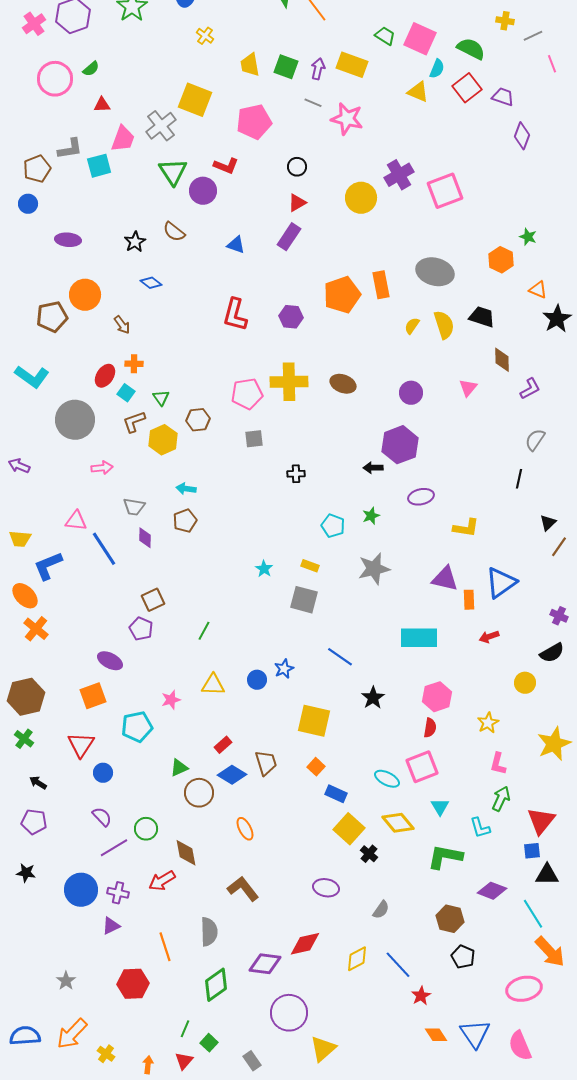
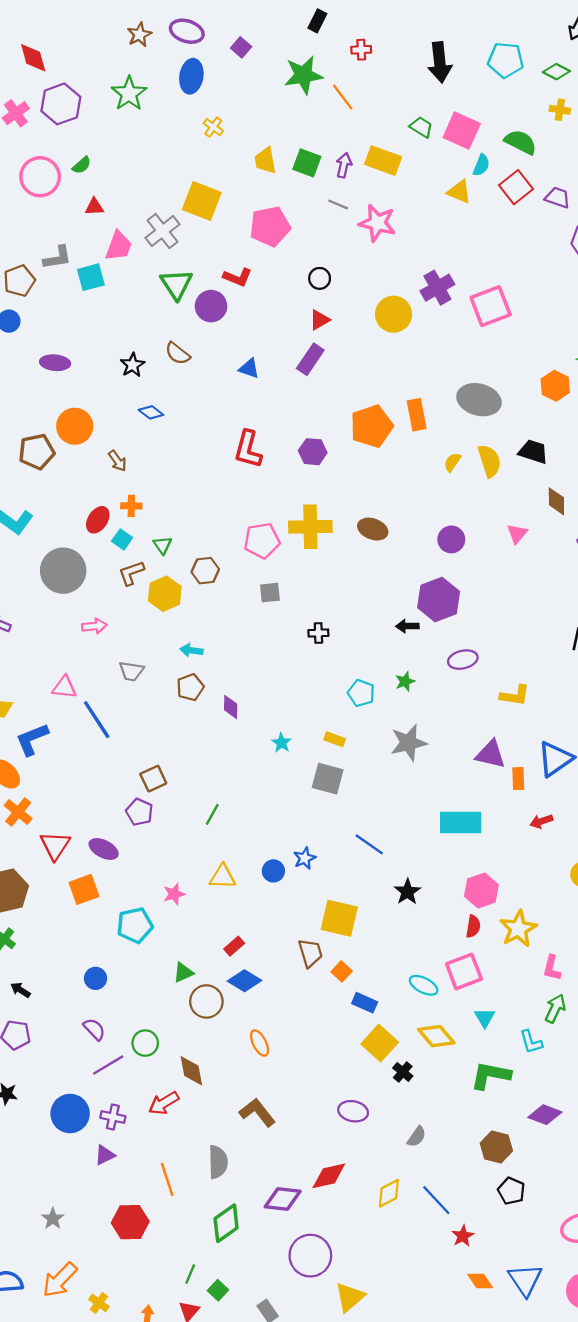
purple diamond: (145, 538) -> (231, 707), moved
yellow star: (488, 723) -> (518, 929), moved, size x1.5
red triangle: (81, 745) -> (55, 846), moved
brown trapezoid: (266, 763) -> (310, 953), moved

